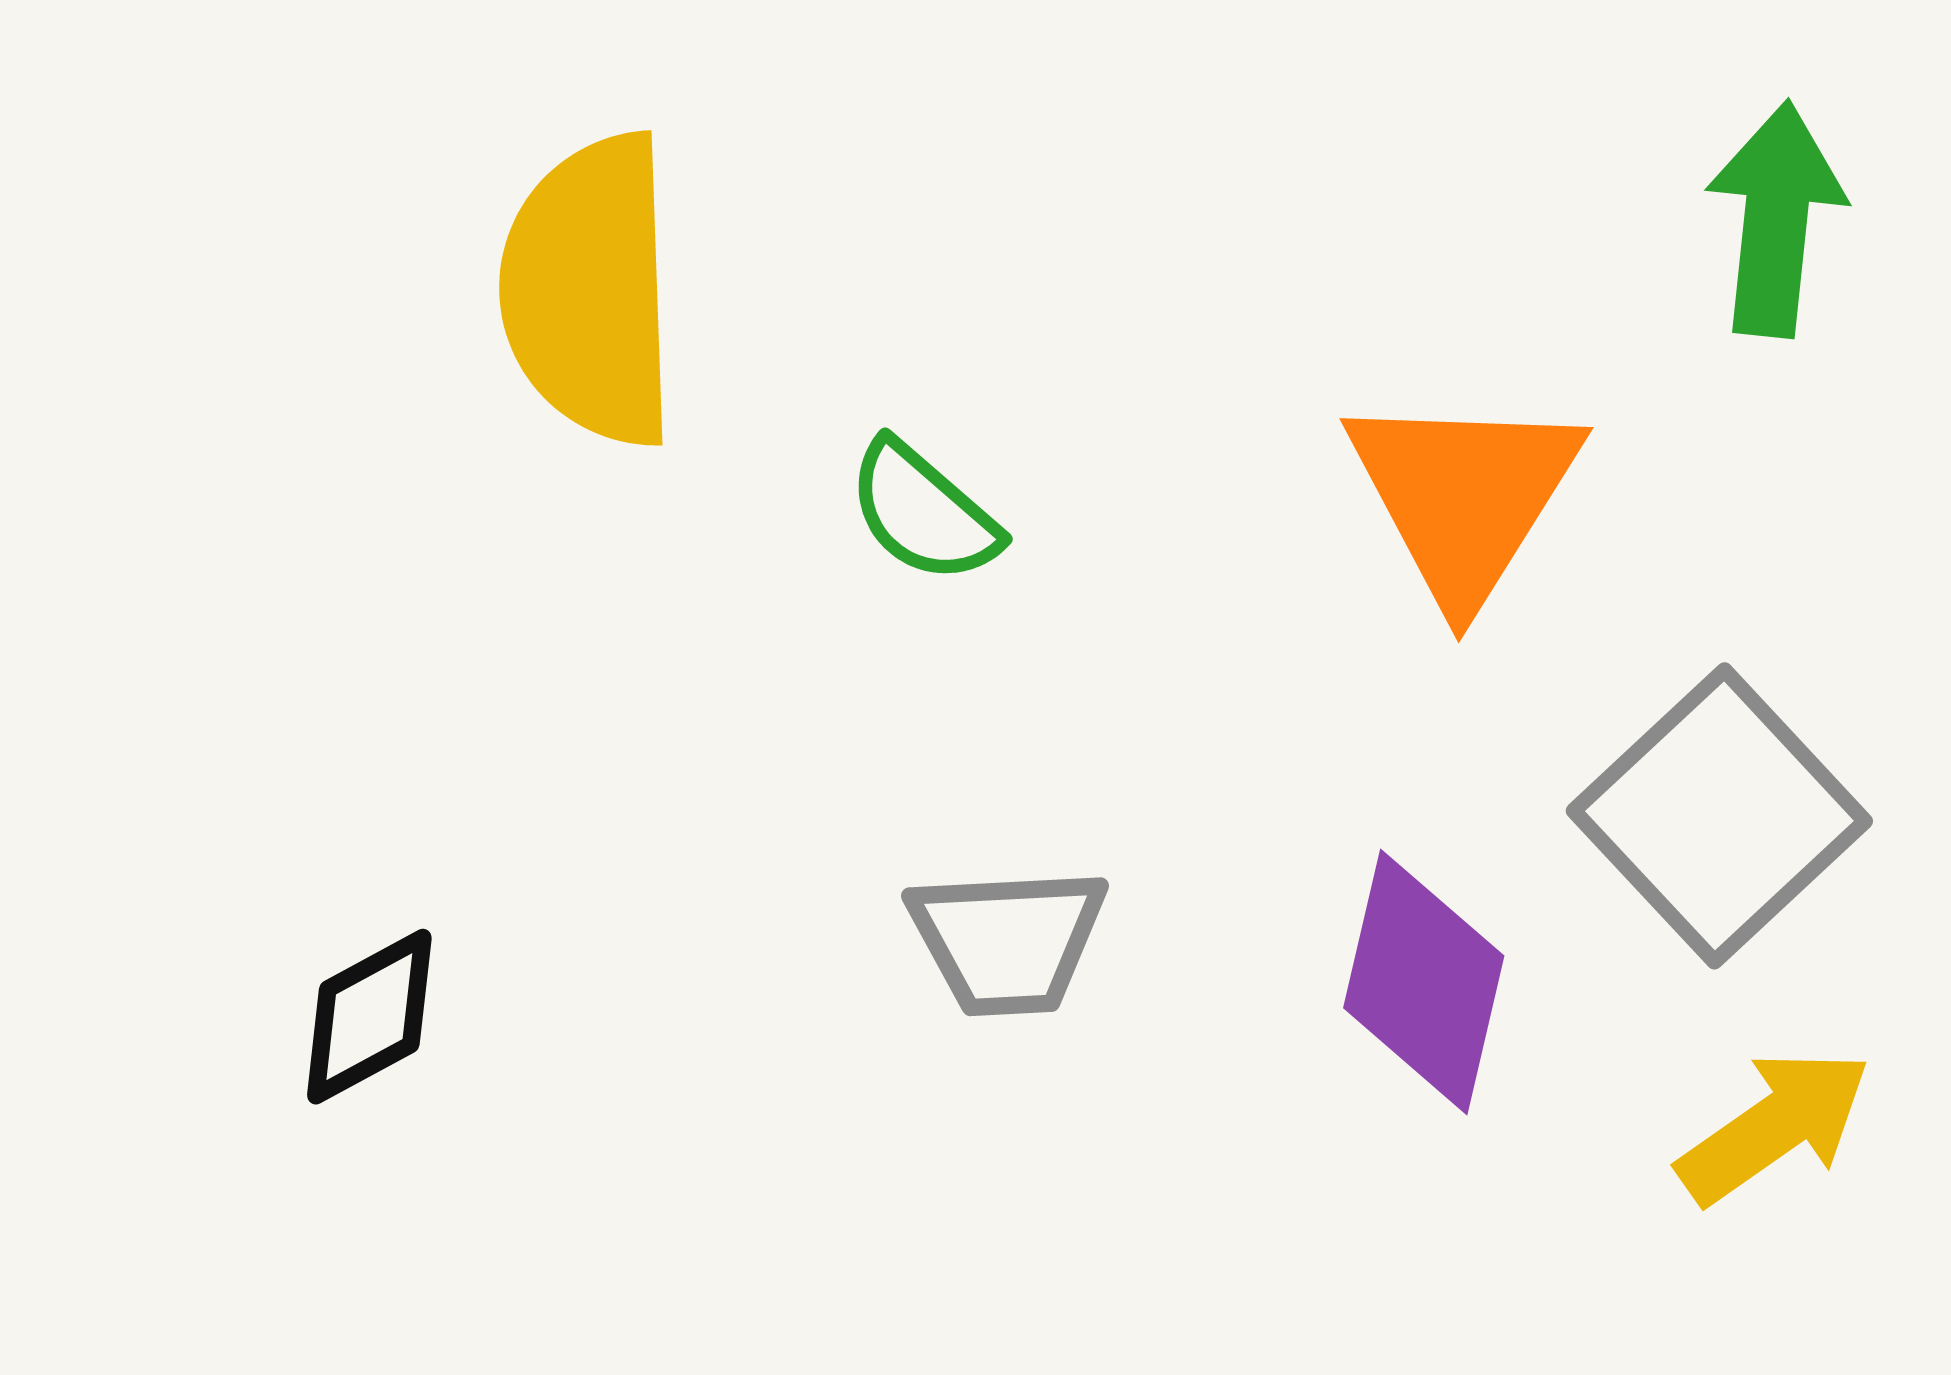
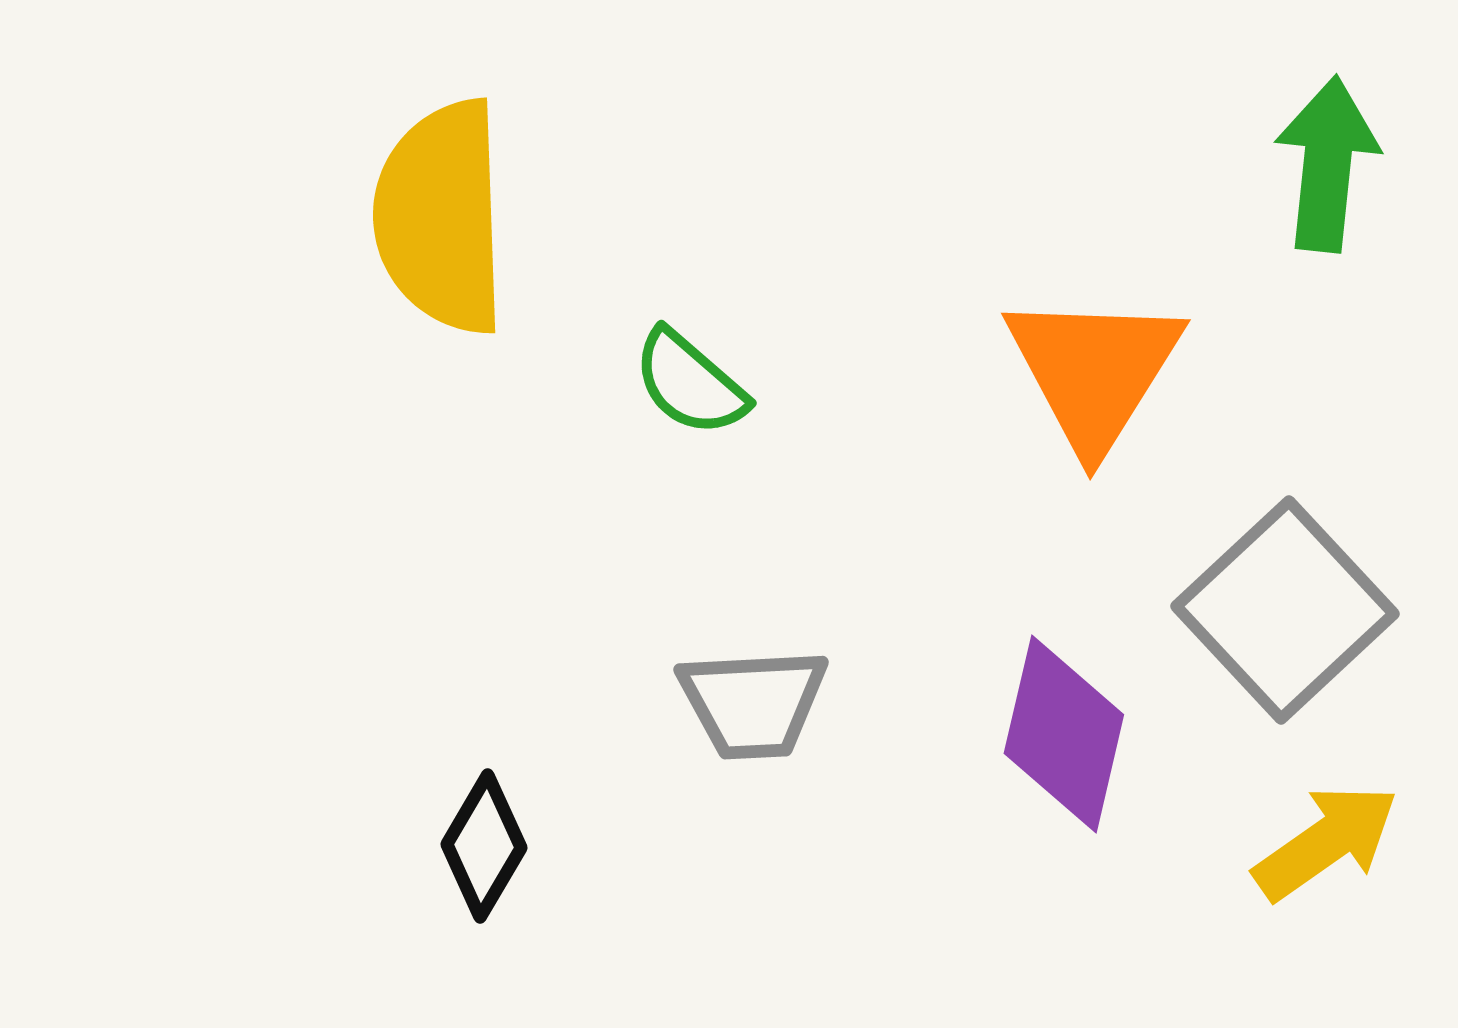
black diamond: (369, 1017) -> (484, 846), moved, turned -31

